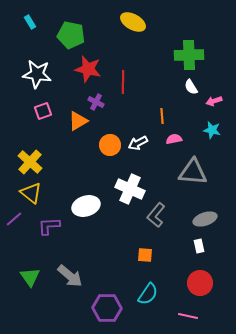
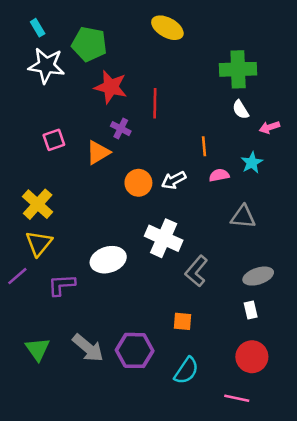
white star: (37, 74) -> (46, 66), moved
cyan star: (212, 130) -> (252, 163), moved, turned 30
gray triangle: (193, 172) -> (243, 217), size x0.7
yellow triangle: (31, 193) -> (39, 243), turned 30
purple hexagon: (107, 308) -> (135, 350), moved

